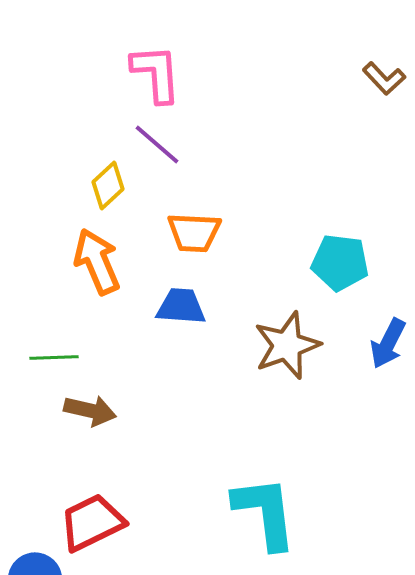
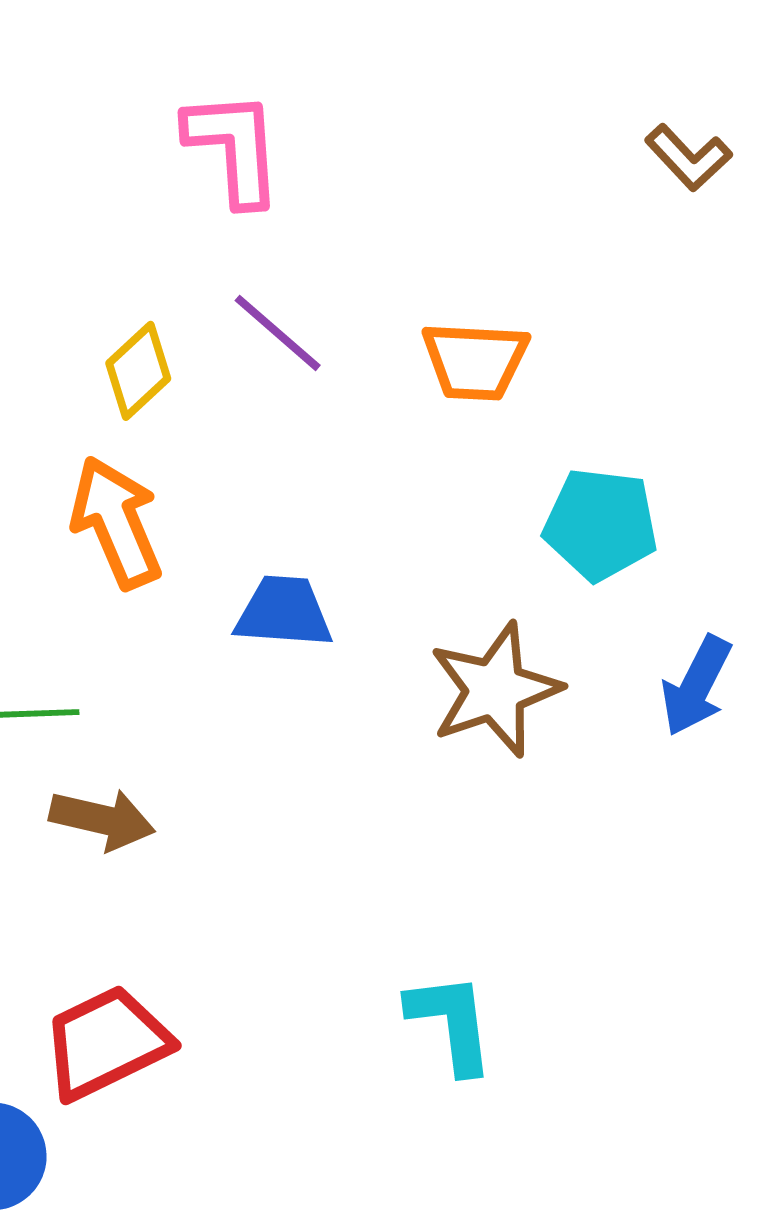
purple line: (157, 144) -> (278, 333), moved
orange trapezoid: (194, 232) -> (475, 361), moved
cyan L-shape: (265, 512) -> (451, 1023), size x0.7

